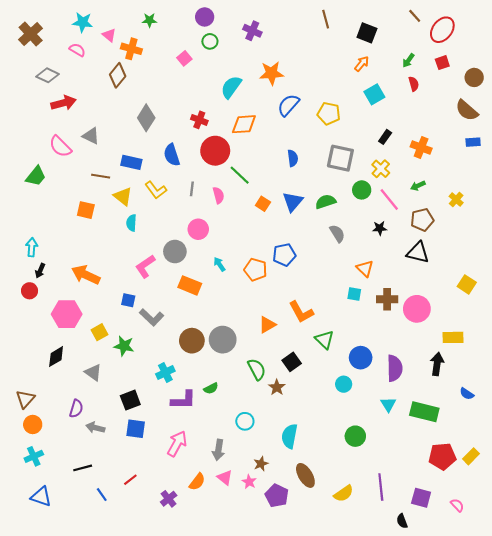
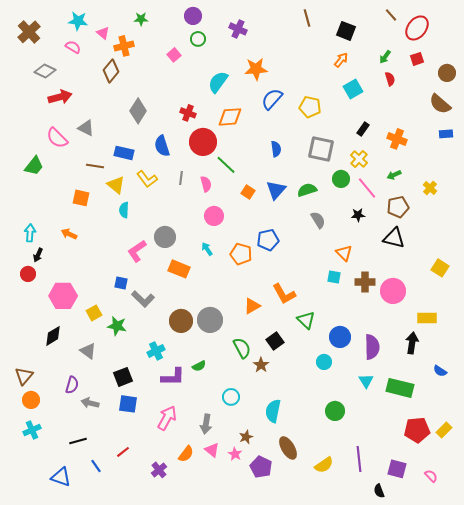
orange cross: (131, 49) -> (124, 46), turned -30
pink circle: (198, 229) -> (214, 216), moved
orange arrow: (86, 275) -> (69, 234), moved, size x0.6
blue triangle: (41, 497) -> (61, 477), moved

